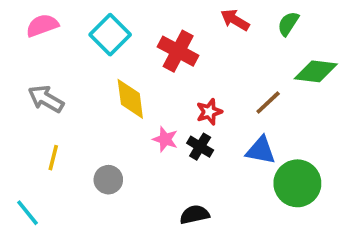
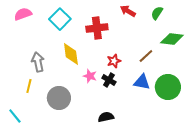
red cross: (178, 51) -> (97, 28), turned -35
gray arrow: (46, 99) -> (38, 62), moved, turned 48
gray circle: (108, 180) -> (59, 98), size x1.5
green circle: (297, 183) -> (168, 87), moved

